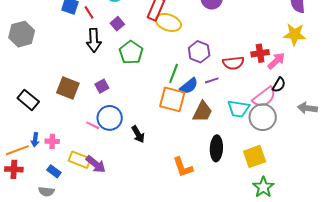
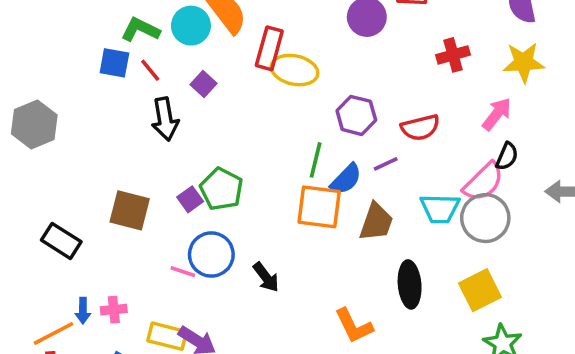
green pentagon: (131, 52) -> (221, 189), moved
red cross: (260, 53) -> (453, 55), moved

